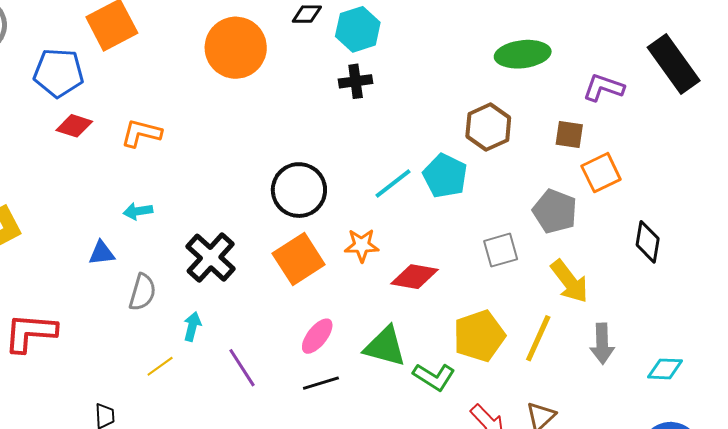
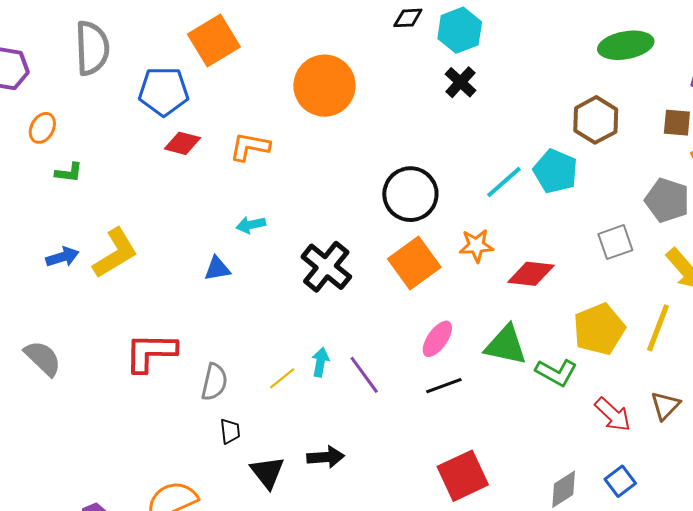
orange circle: (236, 48) -> (324, 86), moved
black cross: (356, 81) -> (460, 82), turned -36
gray semicircle: (142, 292) -> (214, 382), moved
cyan arrow: (192, 326) -> (320, 362), moved

